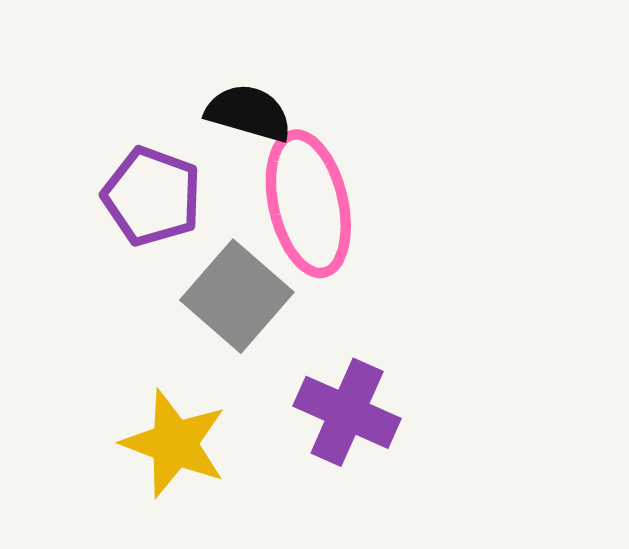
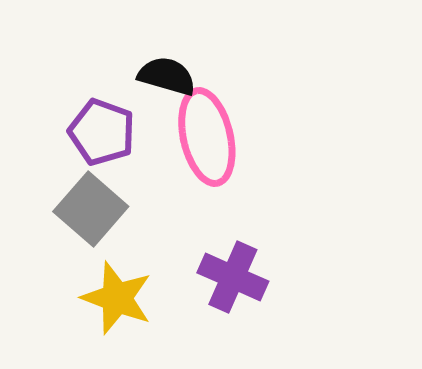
gray square: (237, 296) -> (91, 209), moved

